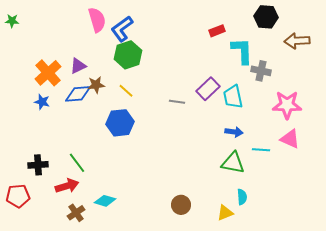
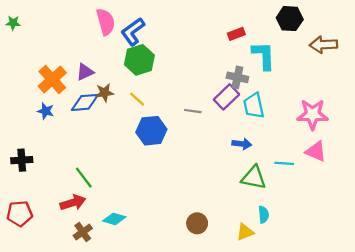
gray cross: (261, 71) -> (237, 77), moved
blue hexagon: (120, 123) -> (151, 131), moved
blue arrow: (234, 132) -> (242, 144), moved
black cross: (38, 165) -> (22, 160), moved

